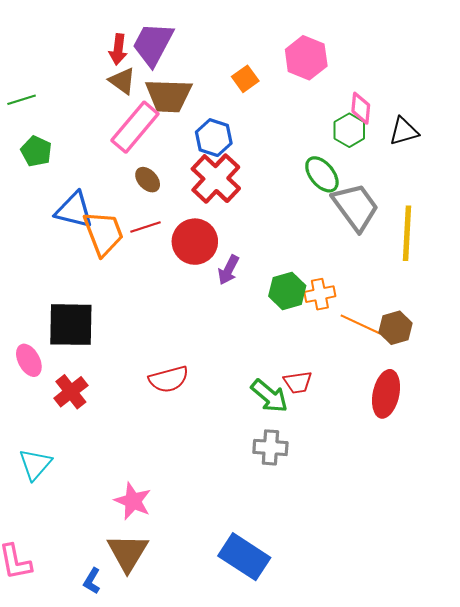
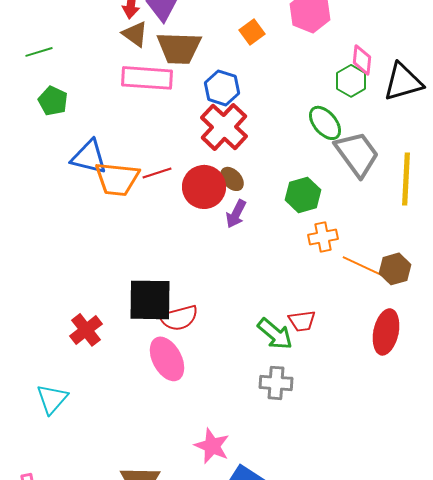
pink rectangle: (135, 127) -> (147, 78), turned 54
black triangle: (404, 131) -> (403, 82), size x1.4
brown ellipse: (148, 180) -> (232, 179), moved
orange trapezoid: (103, 233) -> (117, 179), turned 117
green hexagon: (287, 291) -> (303, 195), moved
black square: (71, 325) -> (150, 300), moved
pink ellipse: (29, 360) -> (167, 359), moved, size x1.4
pink star: (133, 501) -> (212, 446), moved

